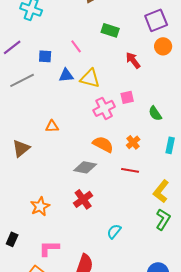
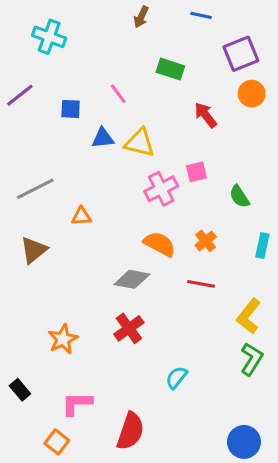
gray line: (22, 80) -> (35, 189), moved
black rectangle: (12, 239) -> (20, 390), turned -64

